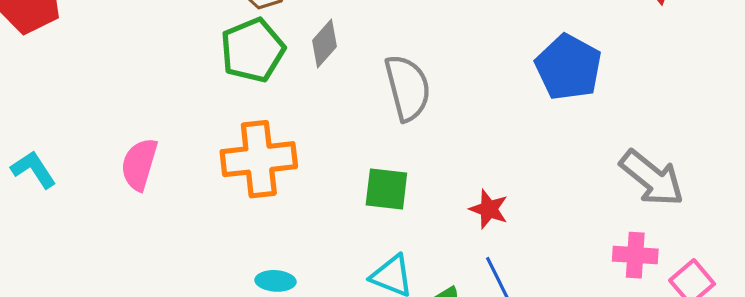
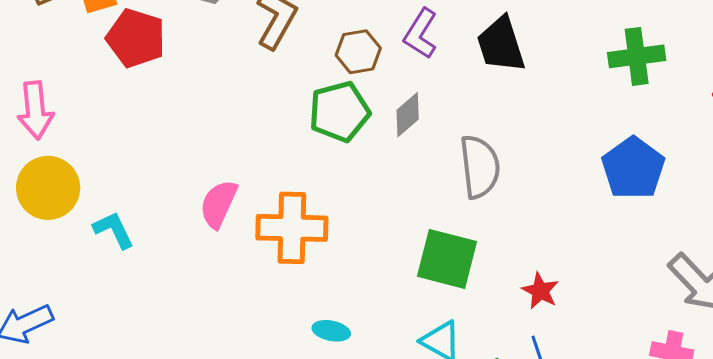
orange cross: (259, 159) -> (292, 228), moved
cyan L-shape: (34, 169) -> (114, 230), moved
green square: (386, 189) -> (447, 259), size x1.4

